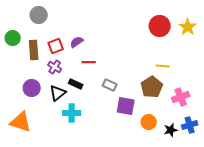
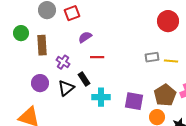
red square: (56, 46) -> (72, 13), moved
black rectangle: (76, 84) -> (84, 79), turned 32
gray rectangle: (110, 85) -> (152, 57), moved, turned -32
brown pentagon: (152, 87) -> (165, 95), moved
cyan cross: (72, 113) -> (101, 97), moved

